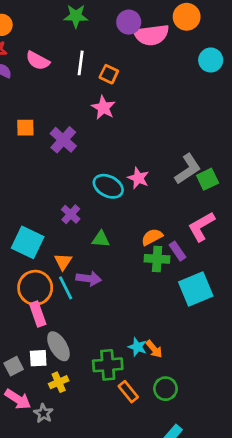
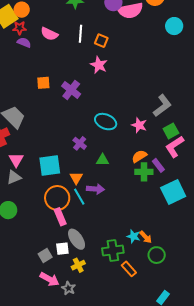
pink star: (138, 178) -> (139, 125), moved
green square: (208, 179) -> (171, 131), moved
cyan square: (28, 242) -> (50, 166), turned -30
green circle: (165, 389) -> (157, 255), moved

